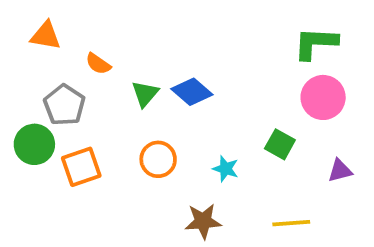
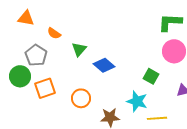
blue diamond: (192, 92) -> (104, 65), moved
orange circle: (158, 159) -> (81, 98), moved
cyan star: (226, 169) -> (137, 101), moved, size x1.5

